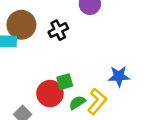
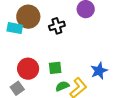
blue star: (119, 76) -> (99, 71), turned -30
red circle: (50, 94) -> (28, 69), moved

